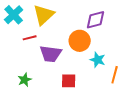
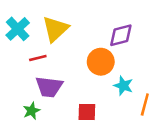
purple trapezoid: (51, 54) -> (49, 87), moved

